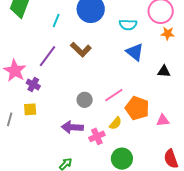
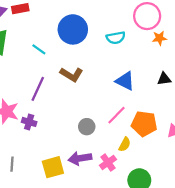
cyan line: (56, 20) -> (39, 49), turned -64
blue triangle: (135, 52) -> (125, 81), moved
yellow square: (30, 109) -> (53, 167), moved, size x1.5

